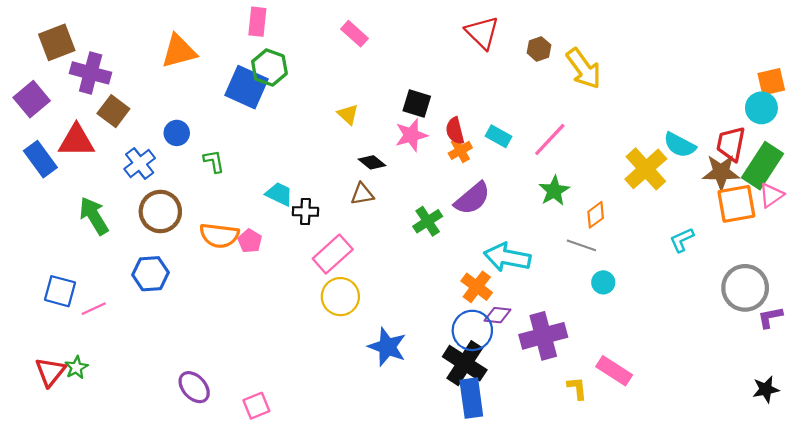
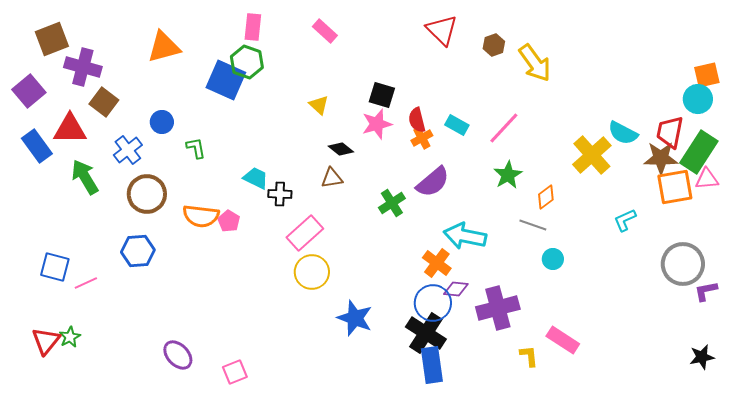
pink rectangle: (257, 22) -> (253, 27), moved
pink triangle: (771, 195) -> (707, 179), turned 30
green arrow: (94, 216) -> (85, 177), moved

